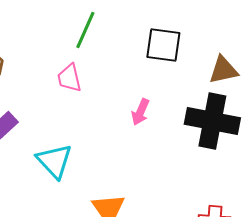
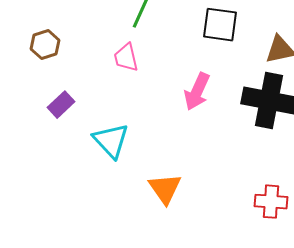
pink arrow: (140, 112) -> (197, 92), size x1.4

